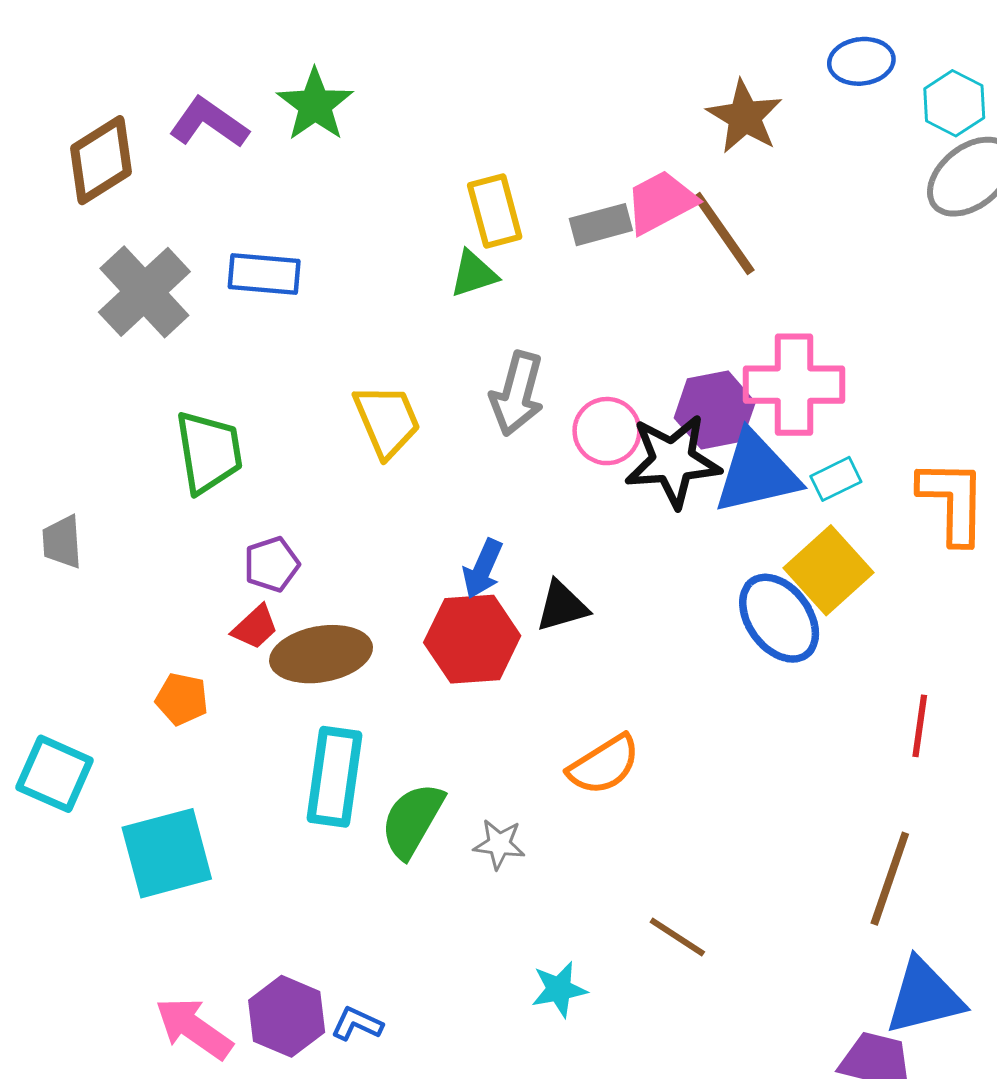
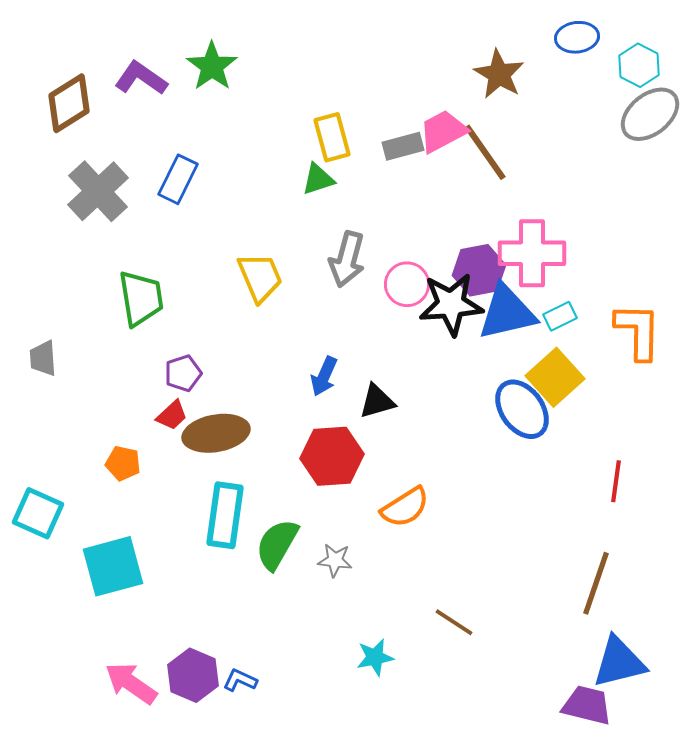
blue rectangle: (264, 274) -> (178, 179), turned -69
red hexagon: (472, 639) -> (332, 456), moved

